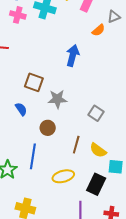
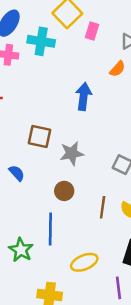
orange semicircle: (98, 30) -> (117, 69), moved
blue semicircle: (21, 109) -> (17, 173), moved
yellow ellipse: (63, 176) -> (84, 262), moved

